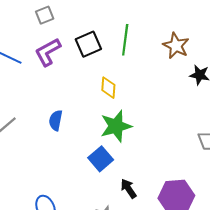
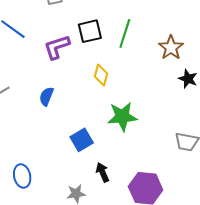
purple L-shape: (48, 52) -> (57, 47), moved
green star: (116, 126) -> (122, 117), moved

